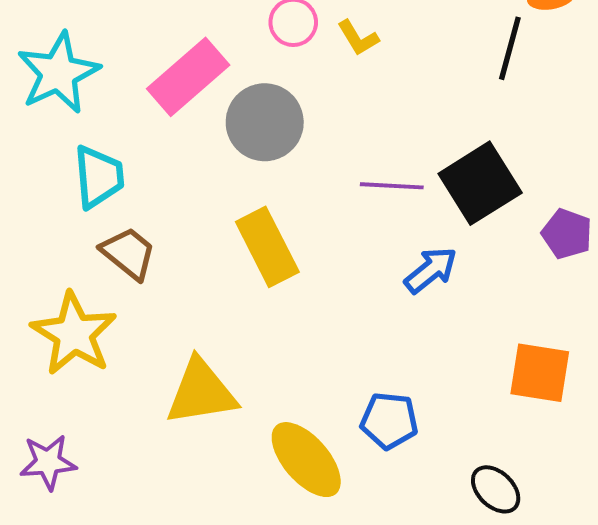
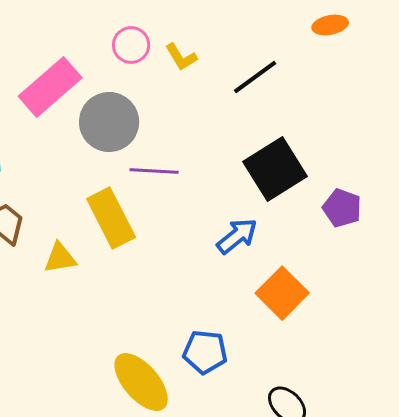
black line: (510, 48) -> (255, 77), moved, turned 39
purple line: (392, 186) -> (154, 171), moved
orange square: (540, 373) -> (282, 293), moved, turned 36
yellow triangle: (201, 392) -> (60, 258), moved, size x0.6

